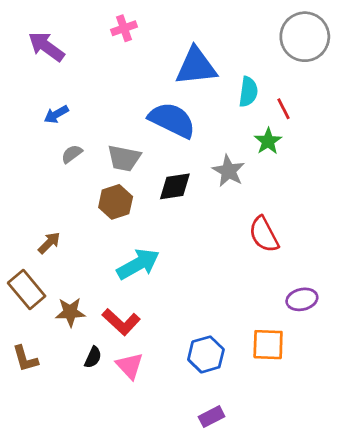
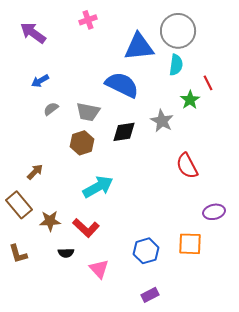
gray circle: (305, 37) -> (178, 31), moved
red line: (284, 109) -> (208, 83), moved
black semicircle: (93, 357) -> (66, 253), turned 63
pink triangle: (130, 366) -> (99, 269), moved

